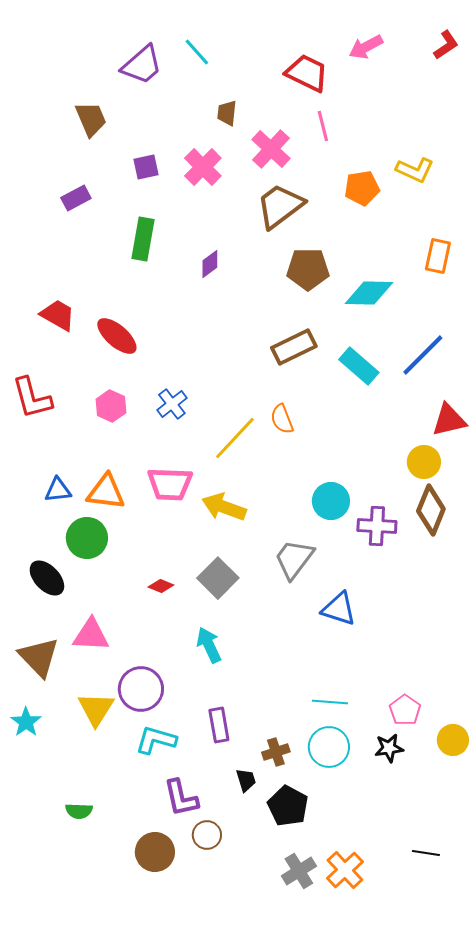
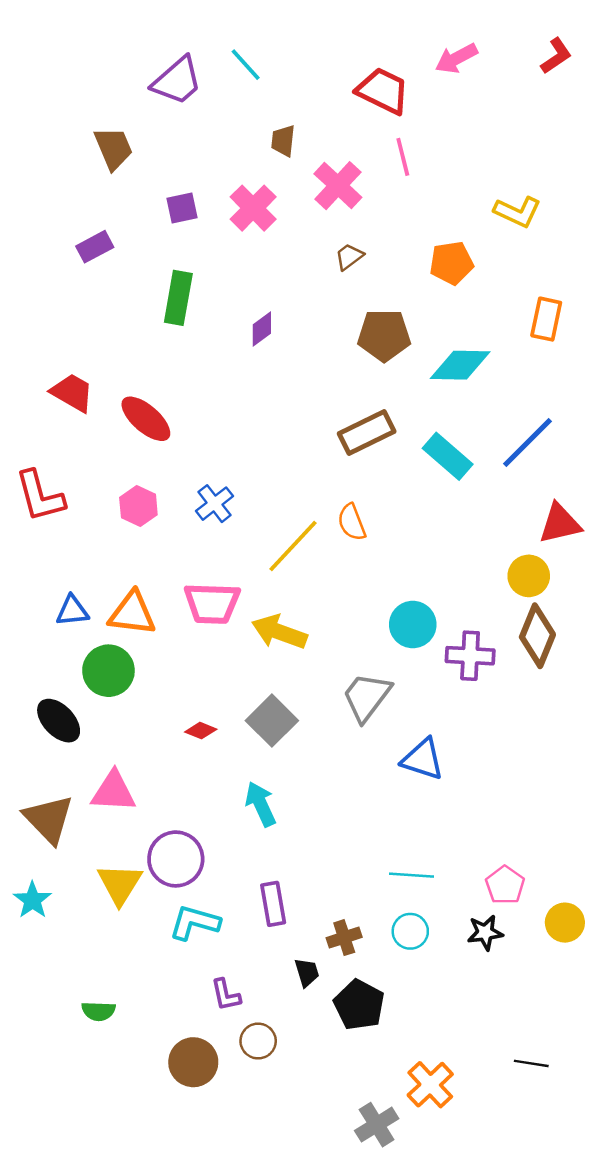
orange pentagon: (362, 188) -> (451, 263), moved
brown trapezoid: (280, 206) -> (349, 257), size x0.5
cyan circle: (329, 747) -> (410, 931), size x0.7
purple L-shape: (181, 798) -> (226, 995), size x0.7
gray cross: (299, 871) -> (377, 1125), moved

